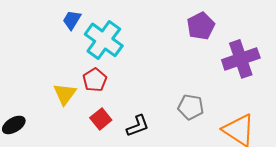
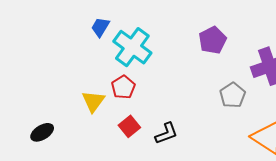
purple pentagon: (201, 26) -> (213, 40), moved
gray pentagon: (191, 107) -> (233, 95), moved, turned 30

